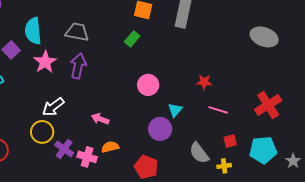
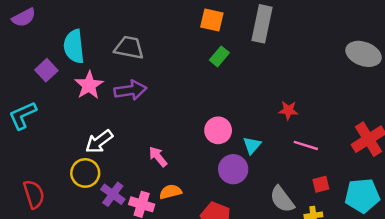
green rectangle: (132, 39) -> (219, 56), moved
purple arrow: (78, 66) -> (130, 90), turned 70
pink circle: (148, 85) -> (218, 130), moved
pink arrow: (100, 119) -> (158, 157), turned 30

